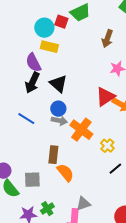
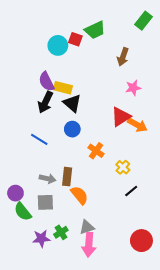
yellow rectangle: (49, 47) -> (63, 88), moved
gray arrow: (59, 121) -> (47, 179), moved
orange cross: (81, 130) -> (96, 151), size x0.7
gray triangle: (83, 204) -> (87, 227), moved

